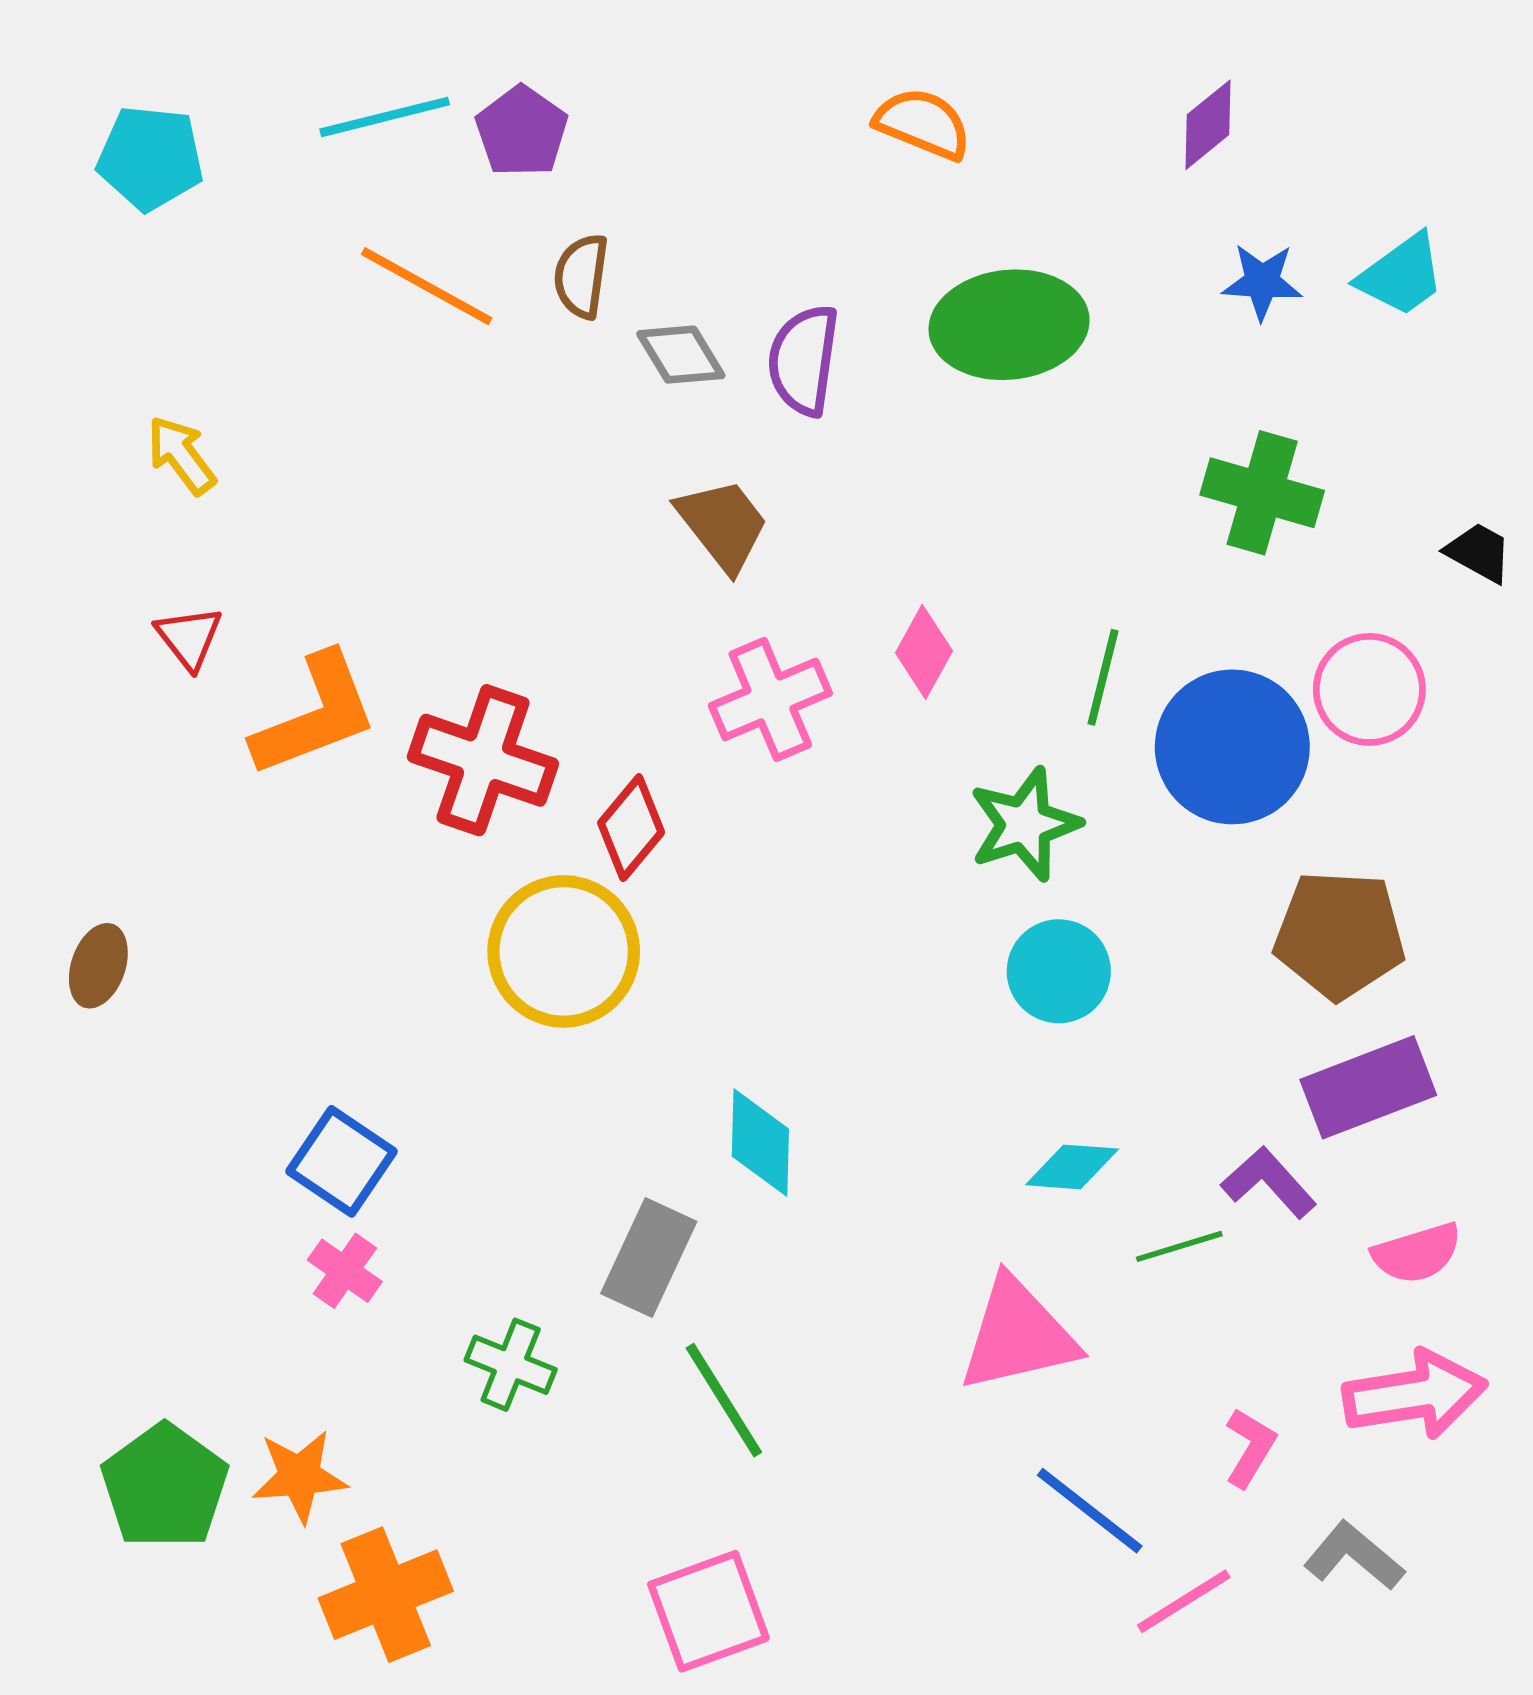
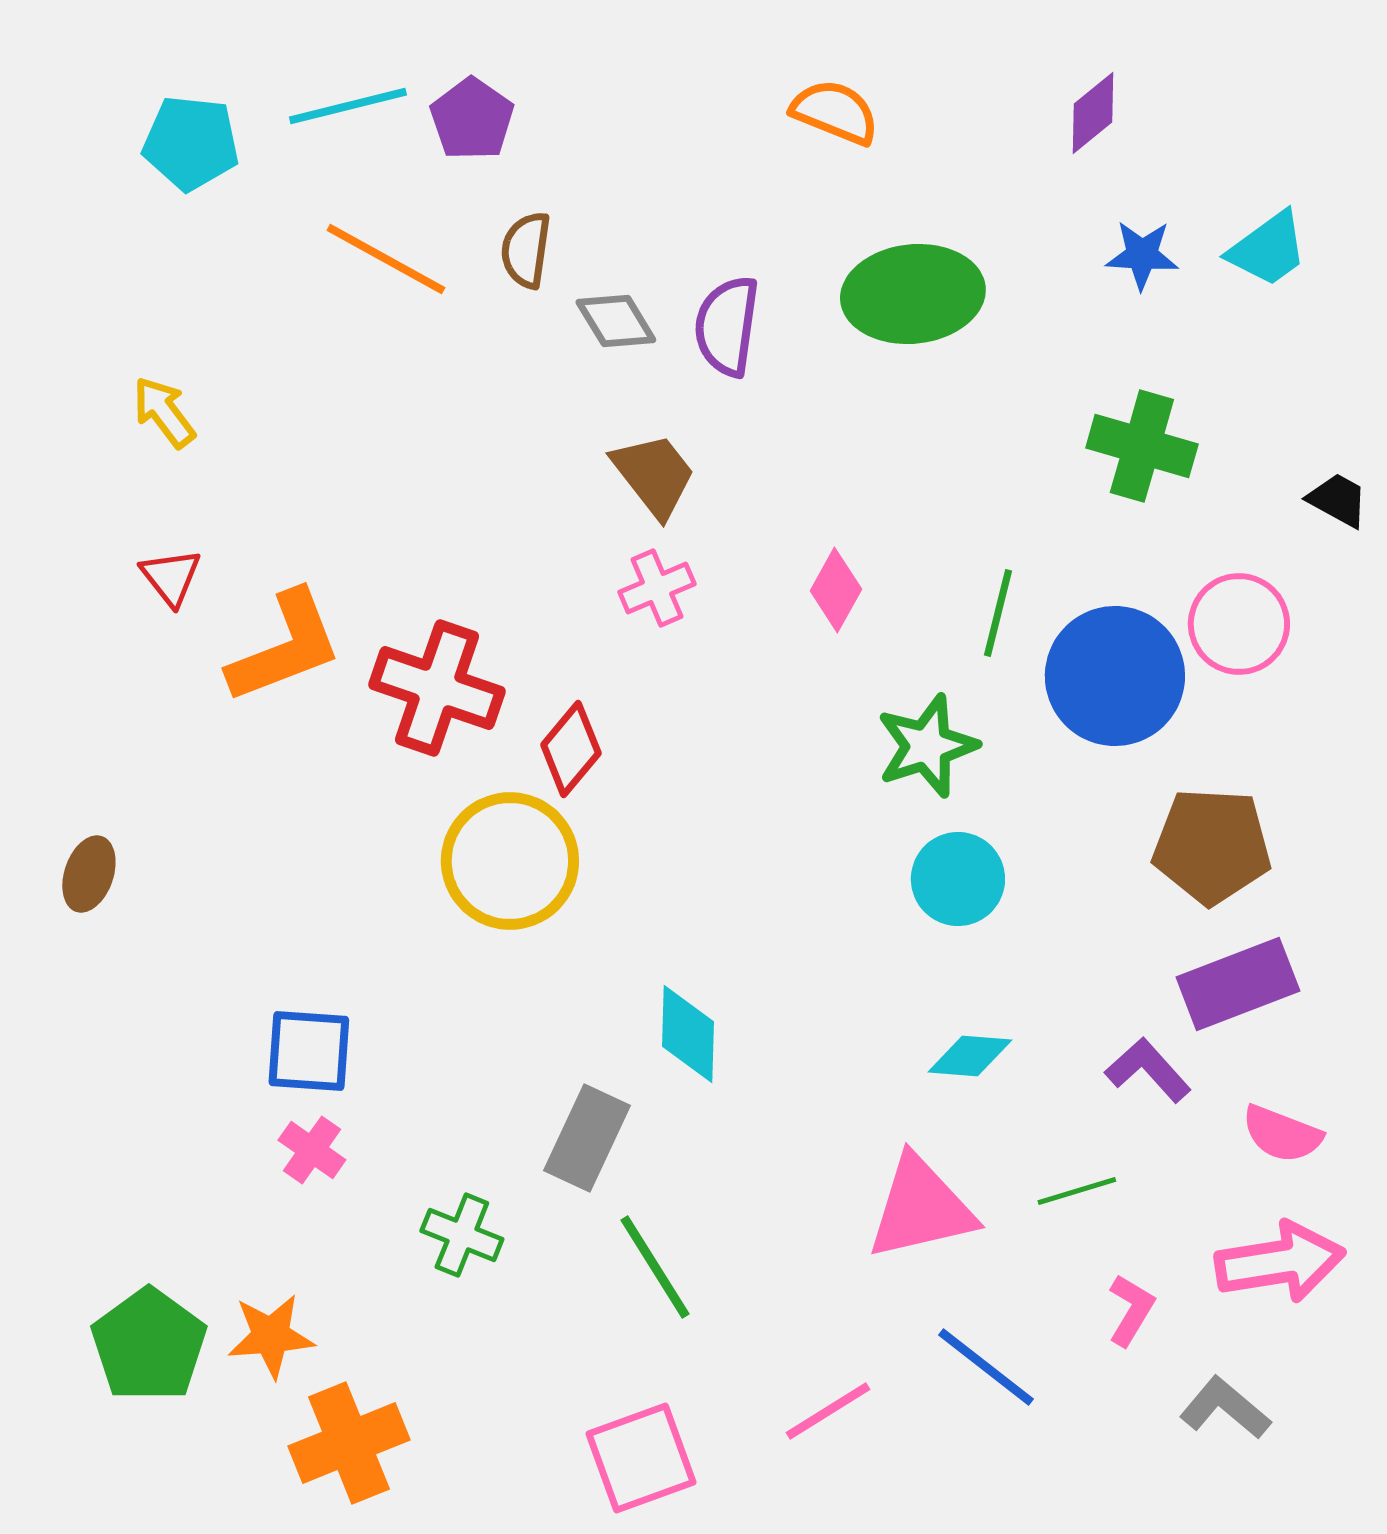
cyan pentagon: (150, 158) -> (191, 143), moved
pink cross: (770, 699) -> (657, 588), moved, size x0.7
blue square: (342, 1161) -> (309, 1051), turned -30
green line: (1179, 1246) -> (1077, 1191), moved
pink semicircle: (1417, 1253) -> (1282, 1134), turned 38
pink line: (1184, 1601) -> (828, 1411), moved

